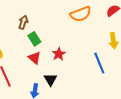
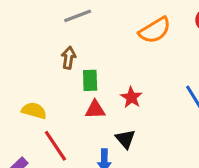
green rectangle: (34, 39) -> (90, 80), turned 40
red triangle: (34, 58) -> (95, 110), turned -32

